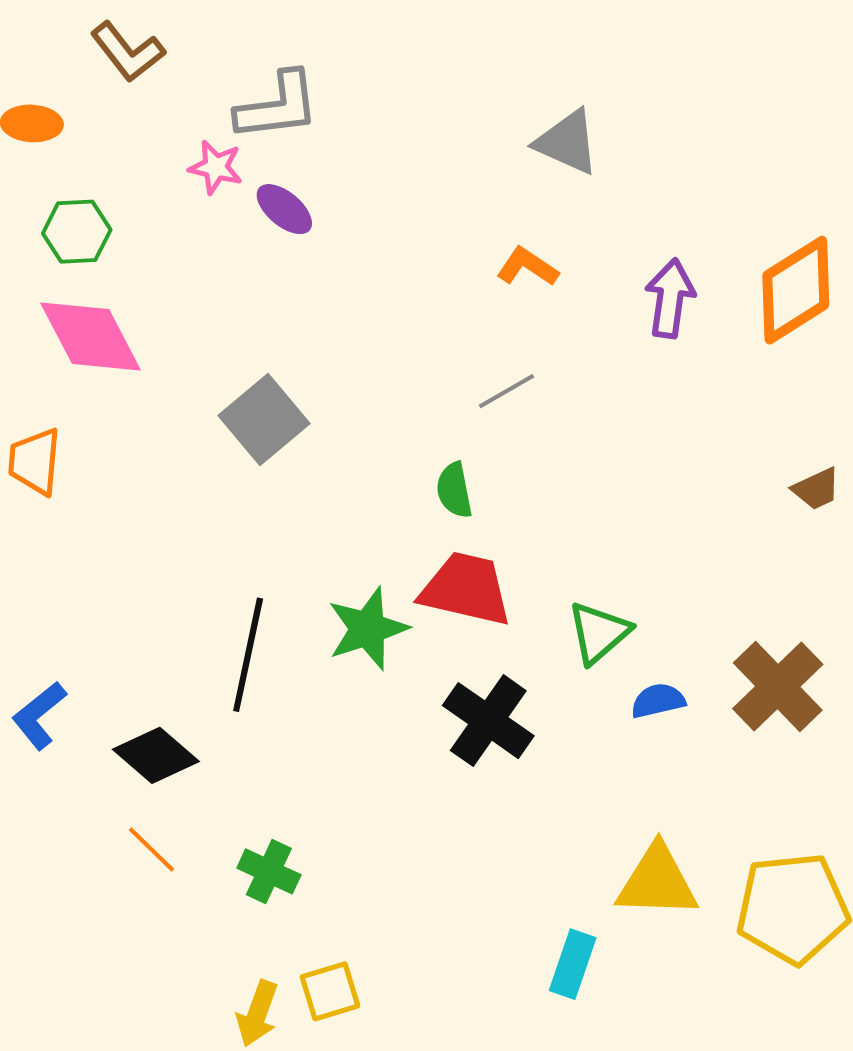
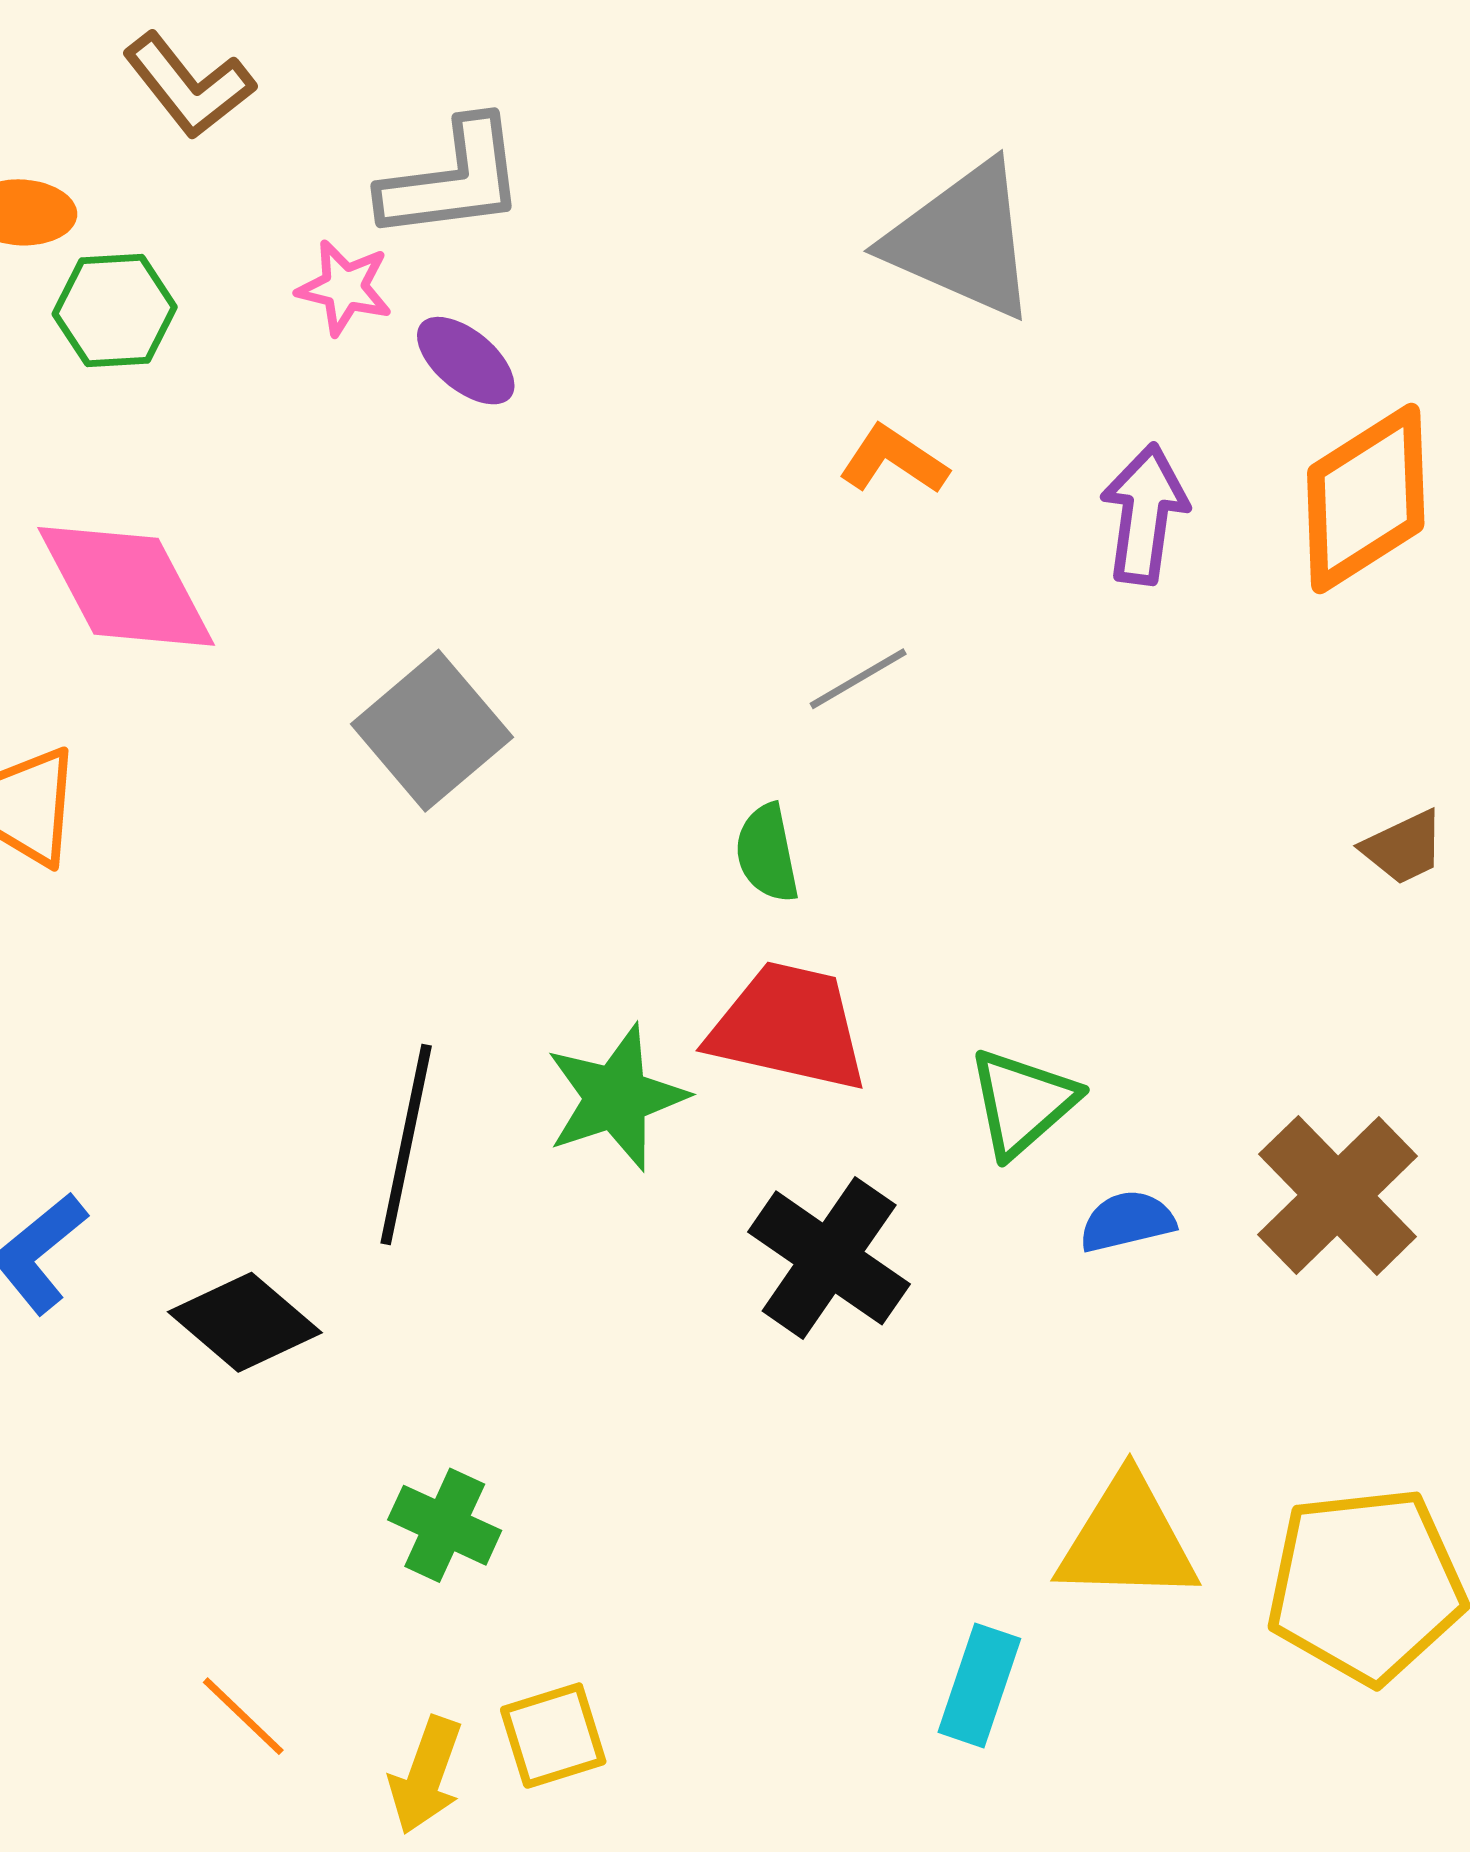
gray triangle: (567, 142) -> (962, 240), size x1.4
green hexagon: (77, 232) -> (115, 311), moved
orange line: (152, 849) -> (243, 1716), moved

